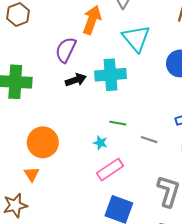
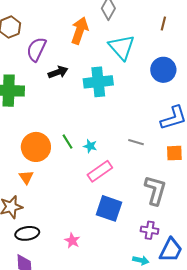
purple semicircle: (66, 50) -> (36, 49), moved
black arrow: (76, 80) -> (58, 72), moved
green line: (118, 123) -> (68, 142), moved, turned 49

